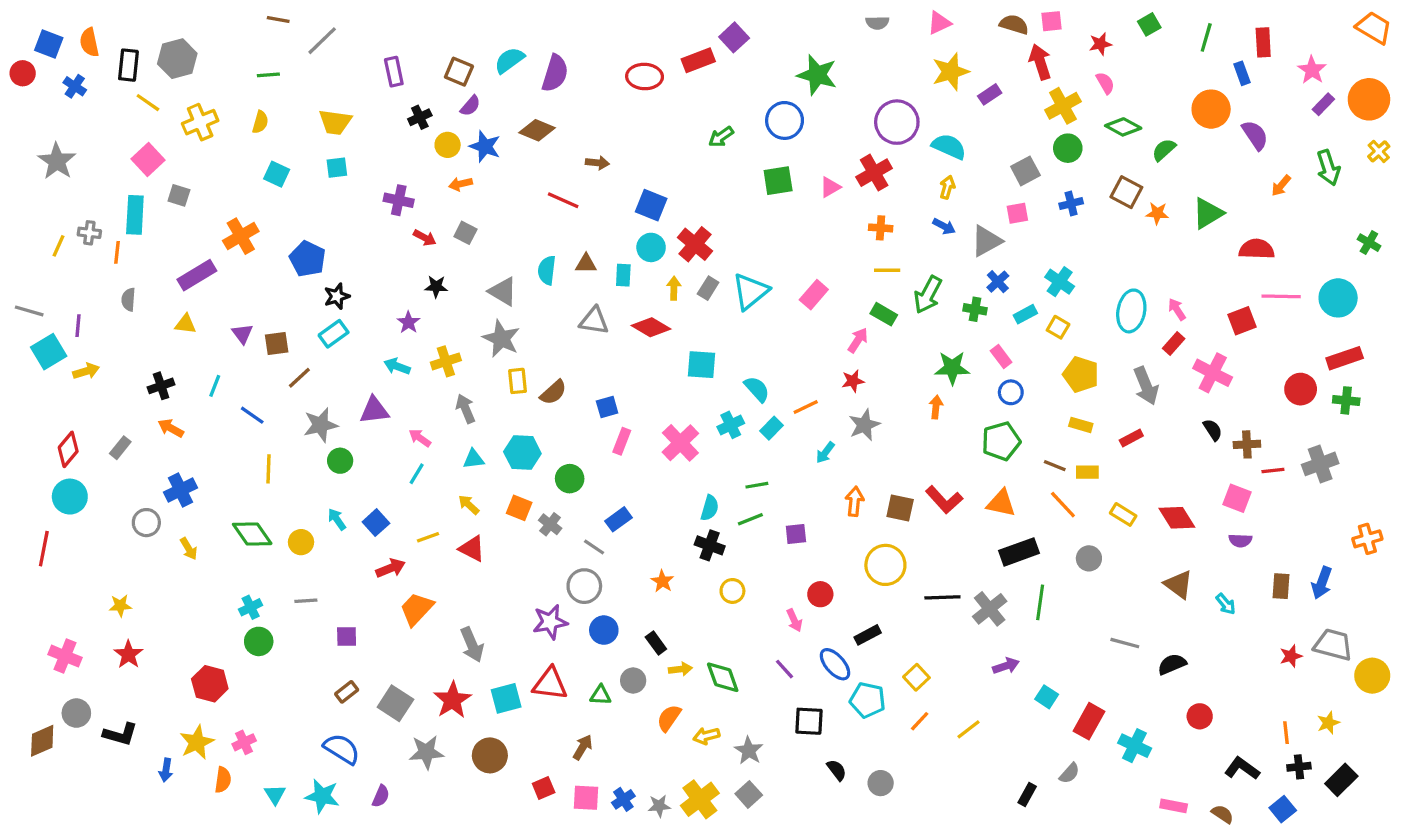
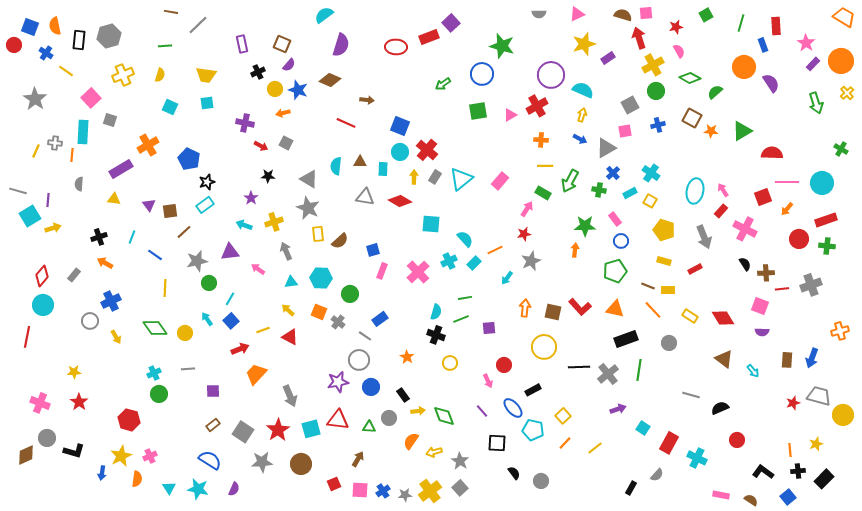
cyan semicircle: (509, 60) -> (324, 15), moved
yellow line: (148, 103) -> (66, 71), moved
orange arrow: (1281, 186) -> (787, 209), moved
cyan line: (417, 474) -> (230, 299), moved

